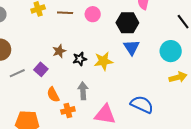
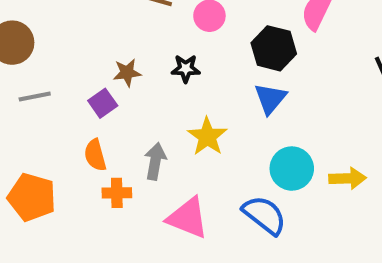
cyan circle: (171, 51) -> (292, 169), moved
black star: (80, 59) -> (186, 69), moved
yellow star: (103, 61) -> (207, 137), moved, turned 30
purple square: (41, 69) -> (103, 103), moved

